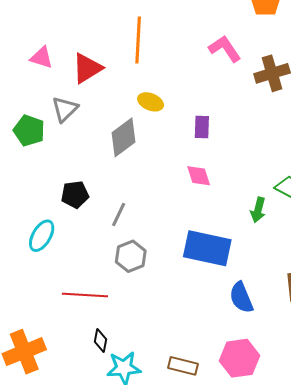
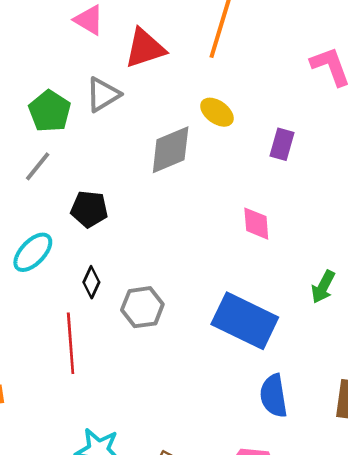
purple rectangle: (202, 127) -> (282, 144), moved
gray line: (119, 214) -> (38, 166), moved
red line: (85, 295) -> (71, 343), turned 69
black diamond: (100, 341) -> (91, 282), moved

